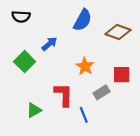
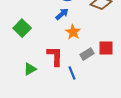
blue arrow: (49, 44) -> (62, 14), moved
red square: (122, 75) -> (106, 48), moved

